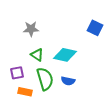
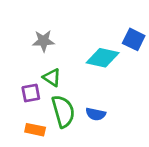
cyan diamond: (65, 55) -> (103, 58), moved
purple square: (17, 73) -> (31, 93), moved

